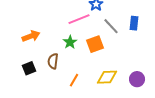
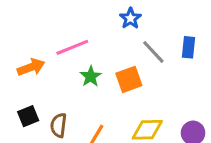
pink line: (79, 19) -> (72, 47), moved
brown semicircle: (53, 61) -> (59, 125), moved

